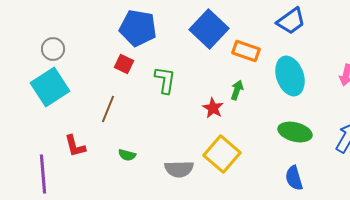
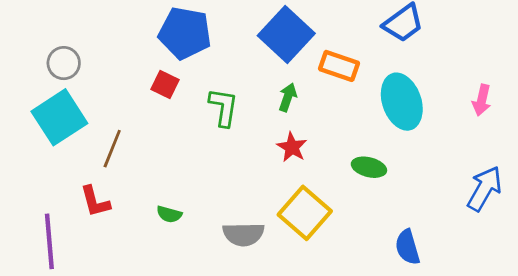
green arrow: (237, 90) -> (288, 97), moved
brown line: (108, 109) -> (112, 149), moved
green ellipse: (295, 132) -> (369, 167), moved, size x0.7

